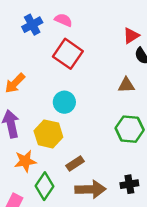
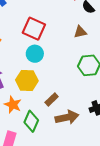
red square: (68, 54) -> (34, 29), moved
orange star: (25, 161) -> (13, 105), turned -30

